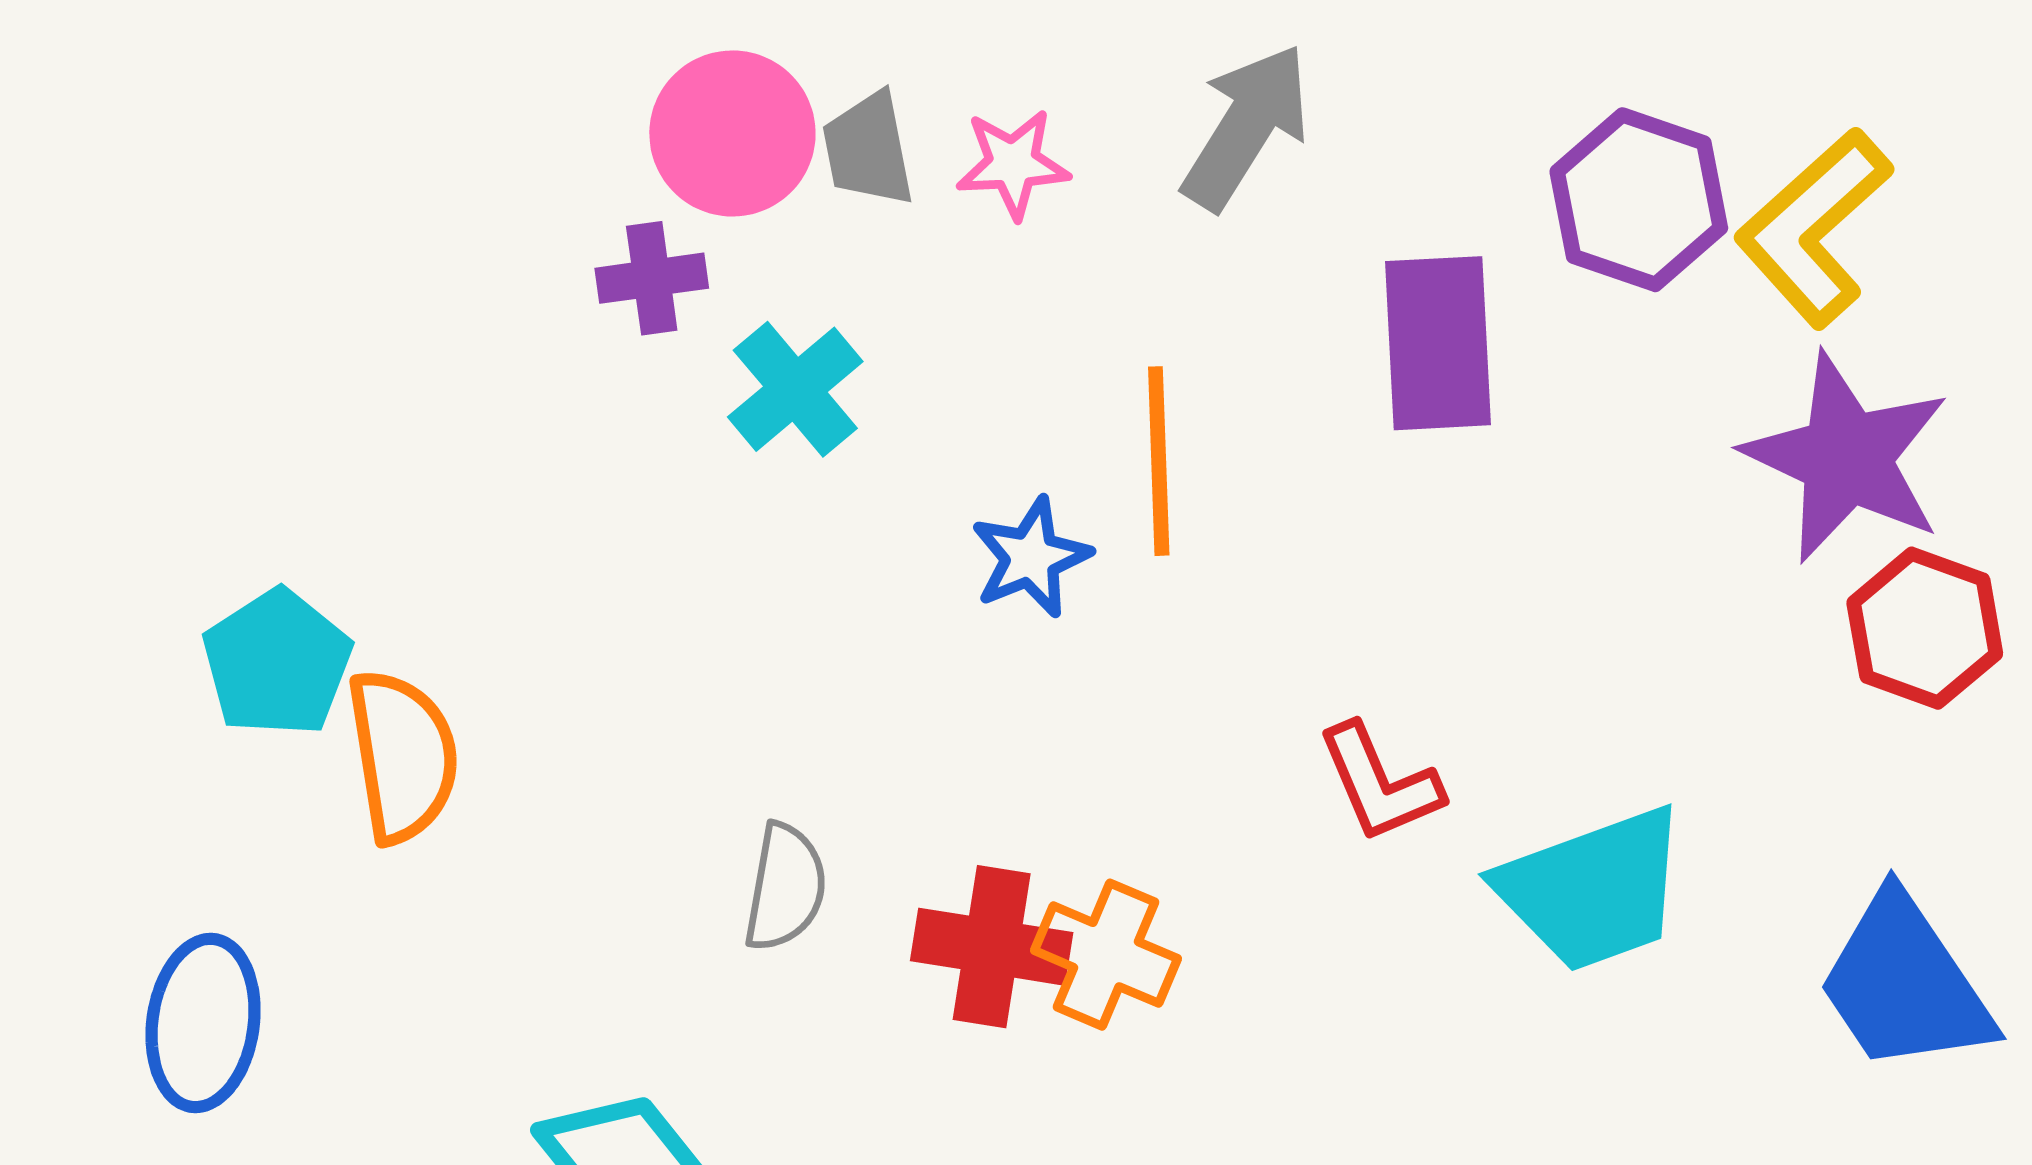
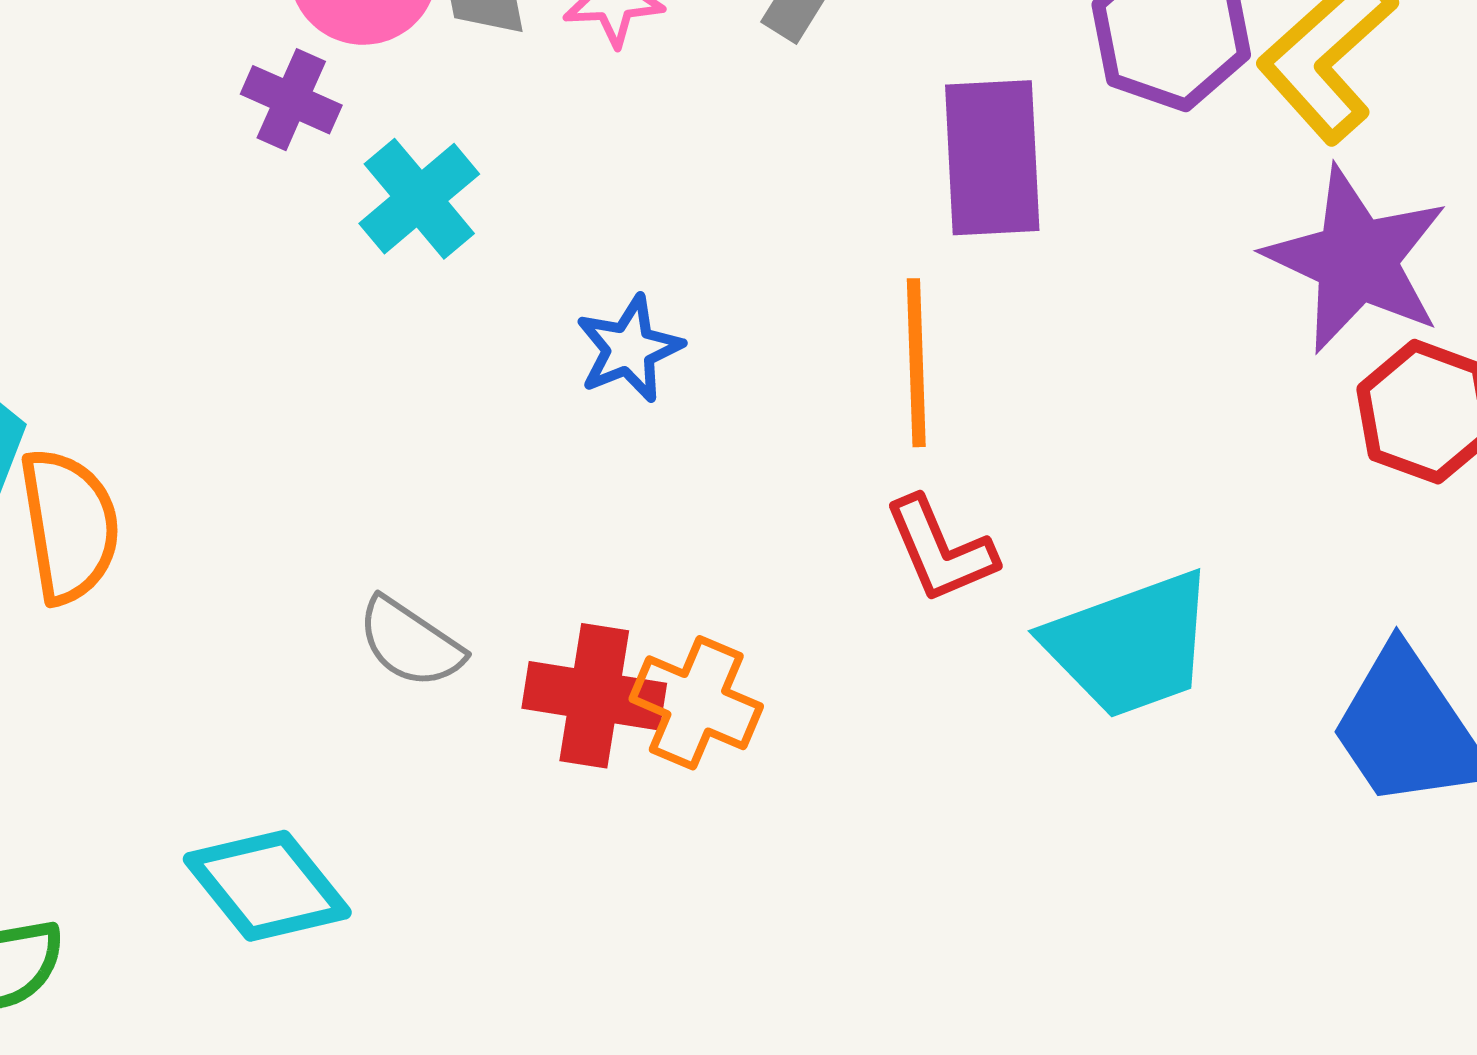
purple cross: (652, 278) -> (291, 100), turned 32
orange line: (1159, 461) -> (916, 363), moved
gray semicircle: (785, 887) -> (410, 643), turned 114

